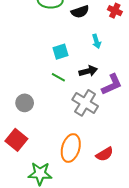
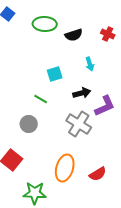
green line: (58, 77) -> (41, 99), moved
gray circle: (25, 103) -> (29, 124), moved

